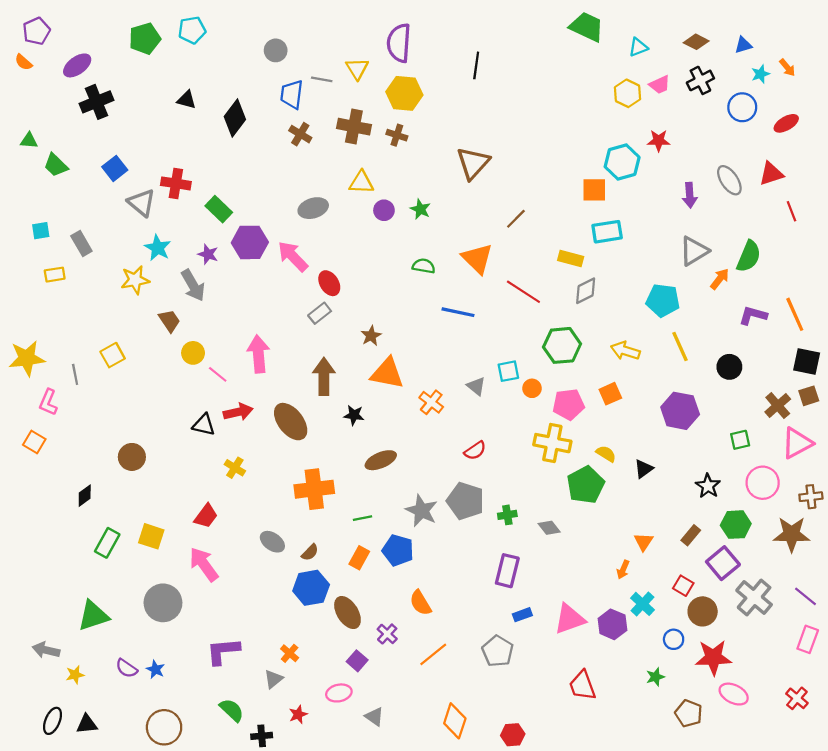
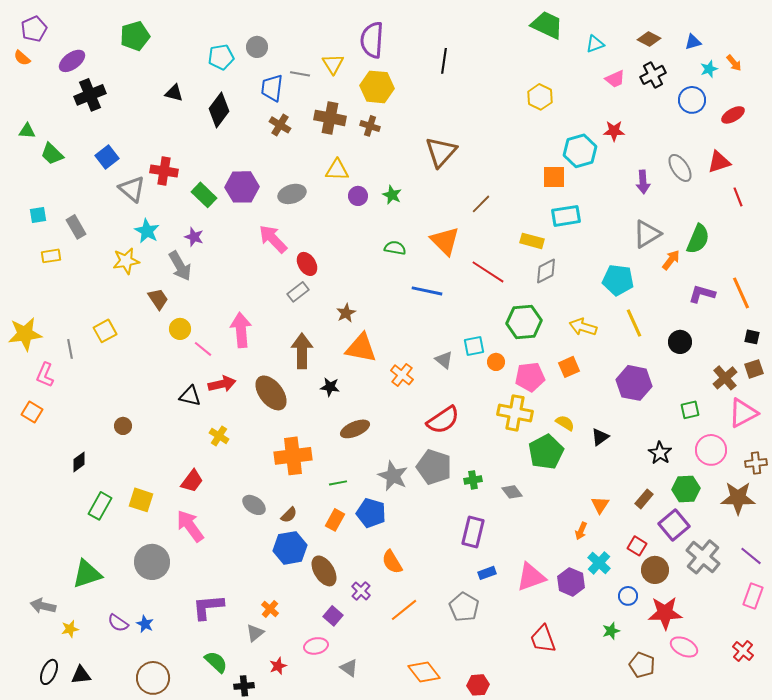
cyan pentagon: (192, 30) -> (221, 57), moved
yellow hexagon: (627, 93) -> (540, 97), moved
purple hexagon: (250, 242) -> (242, 187), moved
black square: (807, 362) -> (752, 337), size x0.6
red semicircle: (475, 451) -> (443, 420), size x1.6
brown circle: (132, 457) -> (123, 426), size x0.7
orange diamond: (455, 721) -> (424, 672), turned -56

